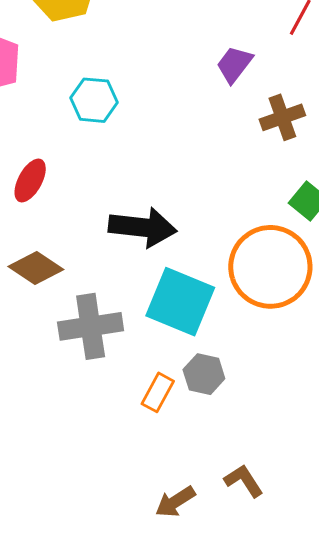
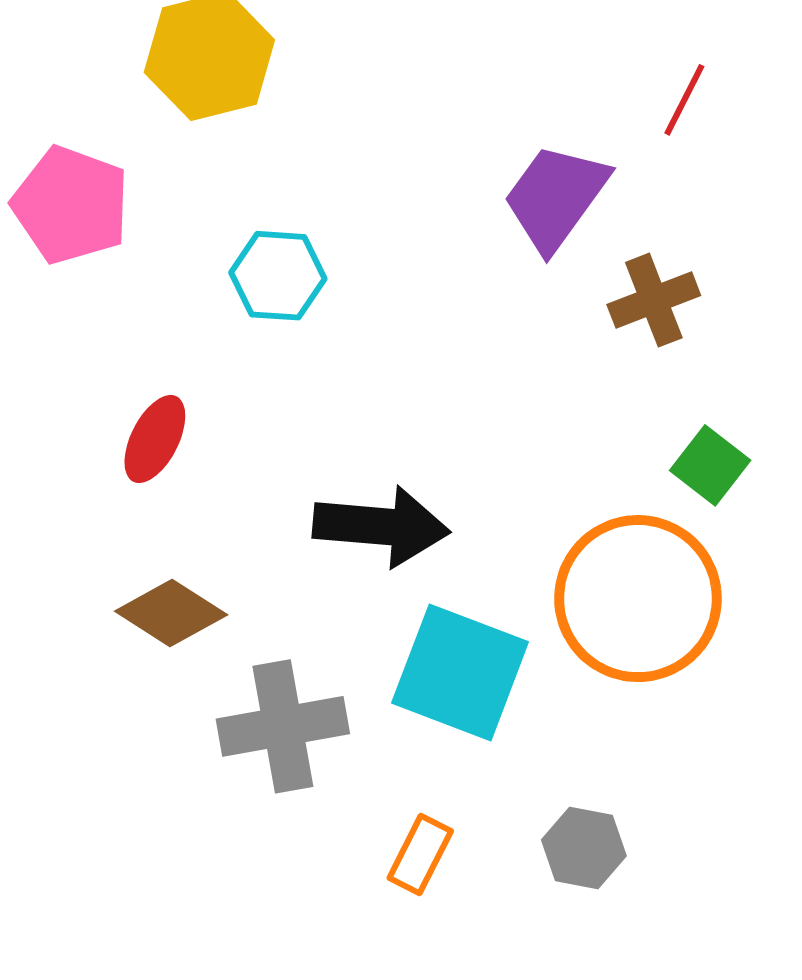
purple trapezoid: (234, 64) -> (556, 197), size x1.5
gray hexagon: (204, 374) -> (584, 848), moved

